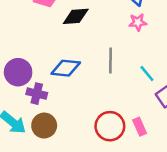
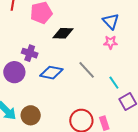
gray line: (111, 60) -> (87, 70), turned -48
purple cross: (37, 94) -> (30, 53), moved

